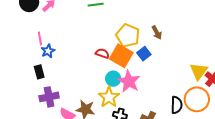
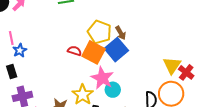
brown arrow: (157, 32) -> (121, 33), moved
blue square: (144, 54) -> (116, 50), size x1.6
cyan circle: (113, 79) -> (113, 90), moved

